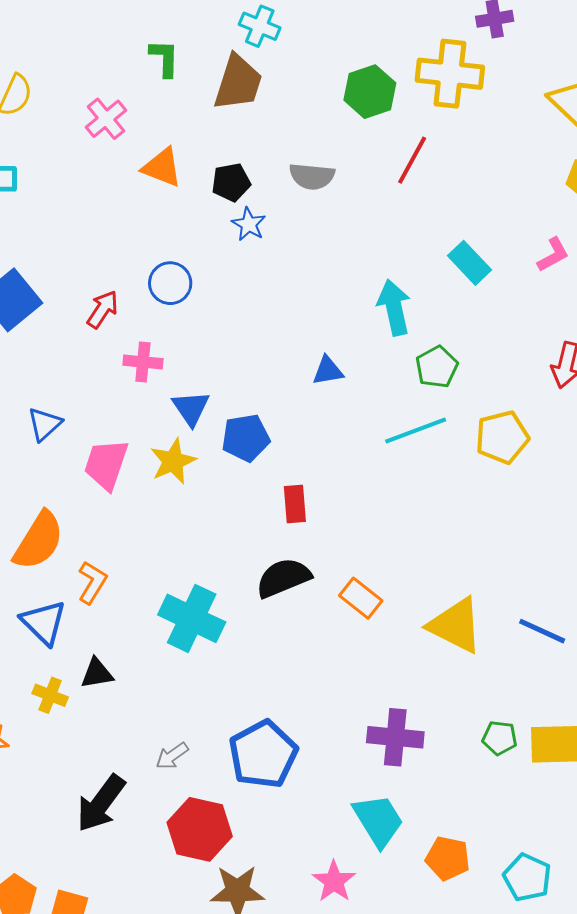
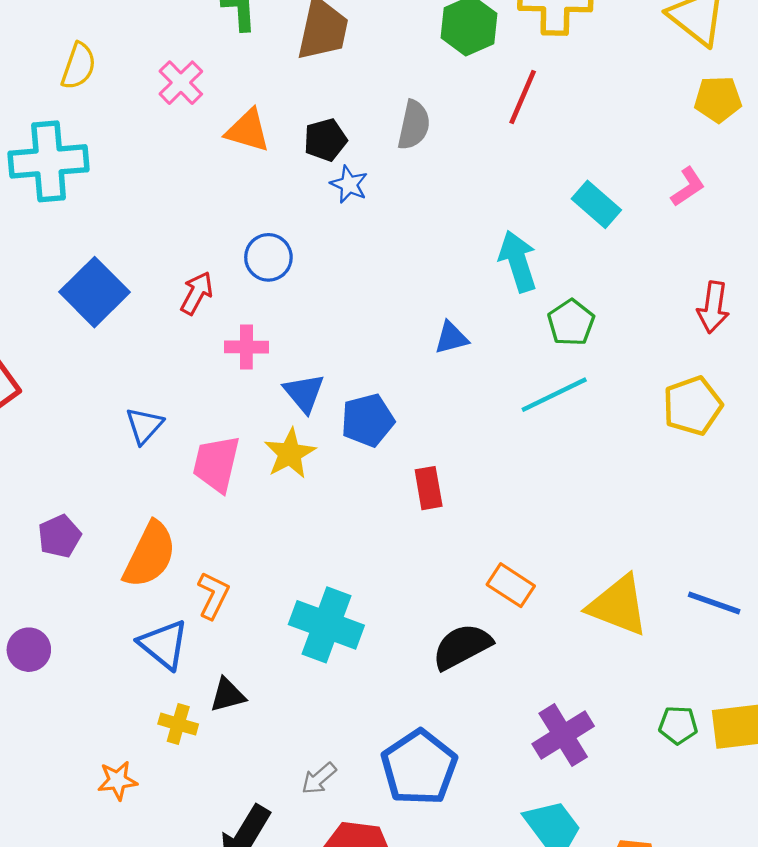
gray semicircle: (312, 176) -> (414, 125), turned -78
yellow pentagon: (502, 437) -> (693, 406), moved
black semicircle: (283, 578) -> (462, 646), moved
purple cross: (395, 737) -> (563, 735), turned -32

